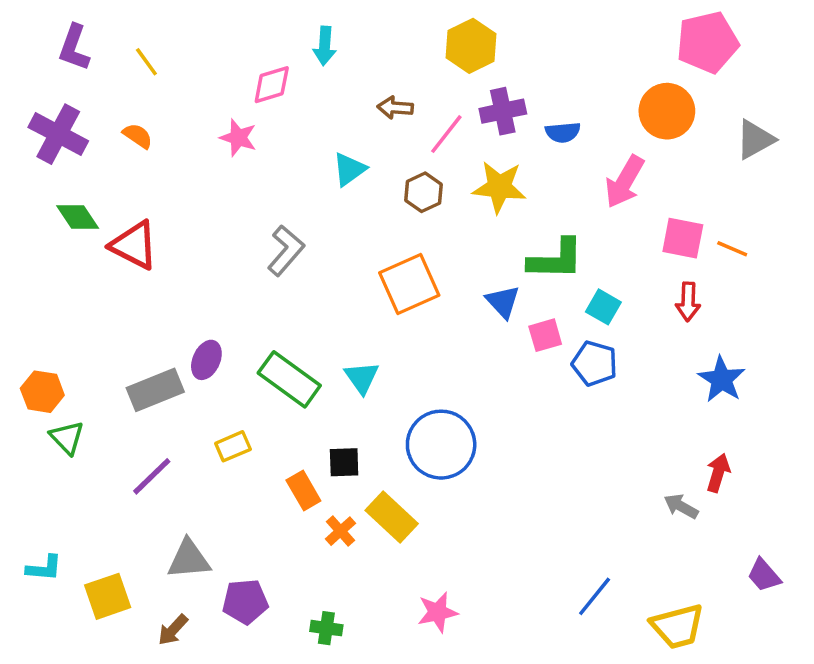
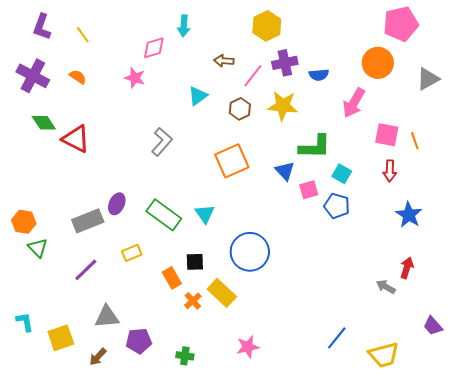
orange line: (732, 249) -> (415, 141), turned 48
cyan L-shape: (44, 568) -> (25, 322), turned -105

